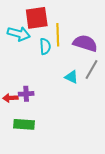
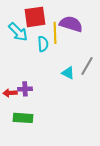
cyan arrow: (19, 34) -> (18, 32), turned 30
purple semicircle: (85, 43) -> (71, 24), moved

